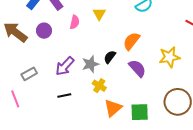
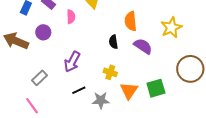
orange semicircle: (131, 41) -> (131, 21), turned -30
black semicircle: (110, 57) -> (113, 42), turned -32
gray star: (90, 64) -> (101, 100), moved, turned 30

